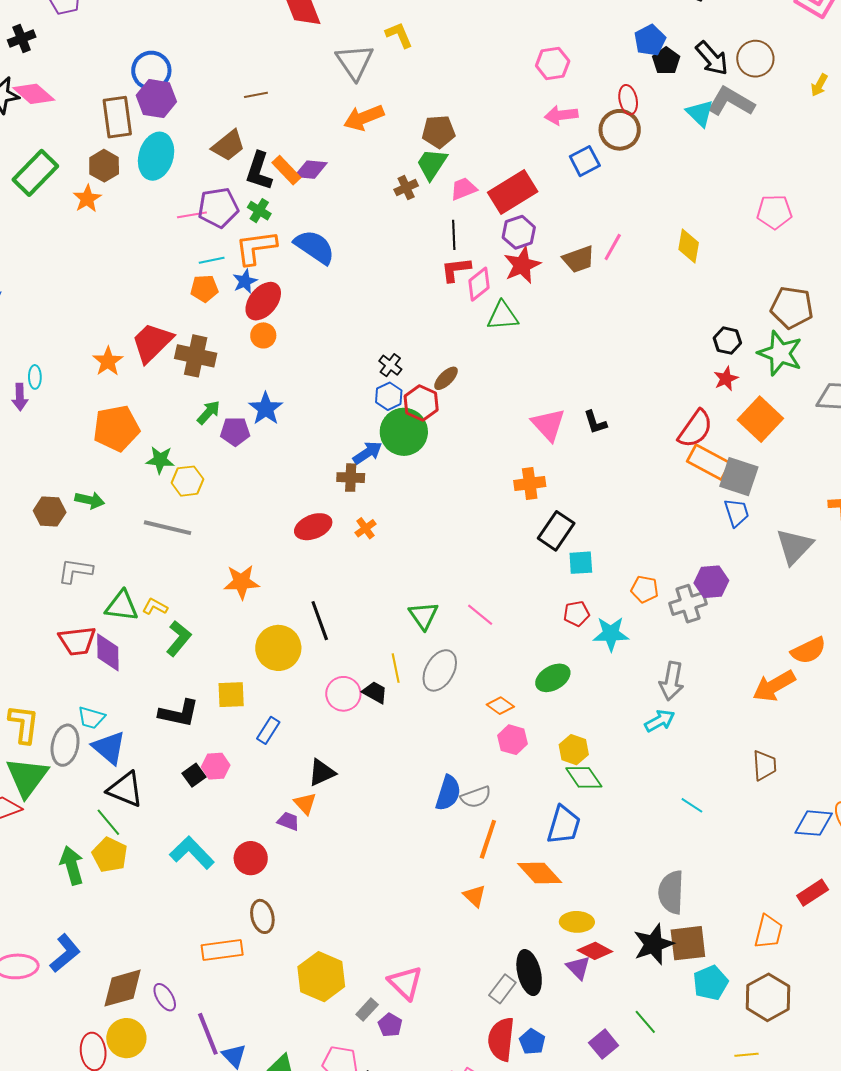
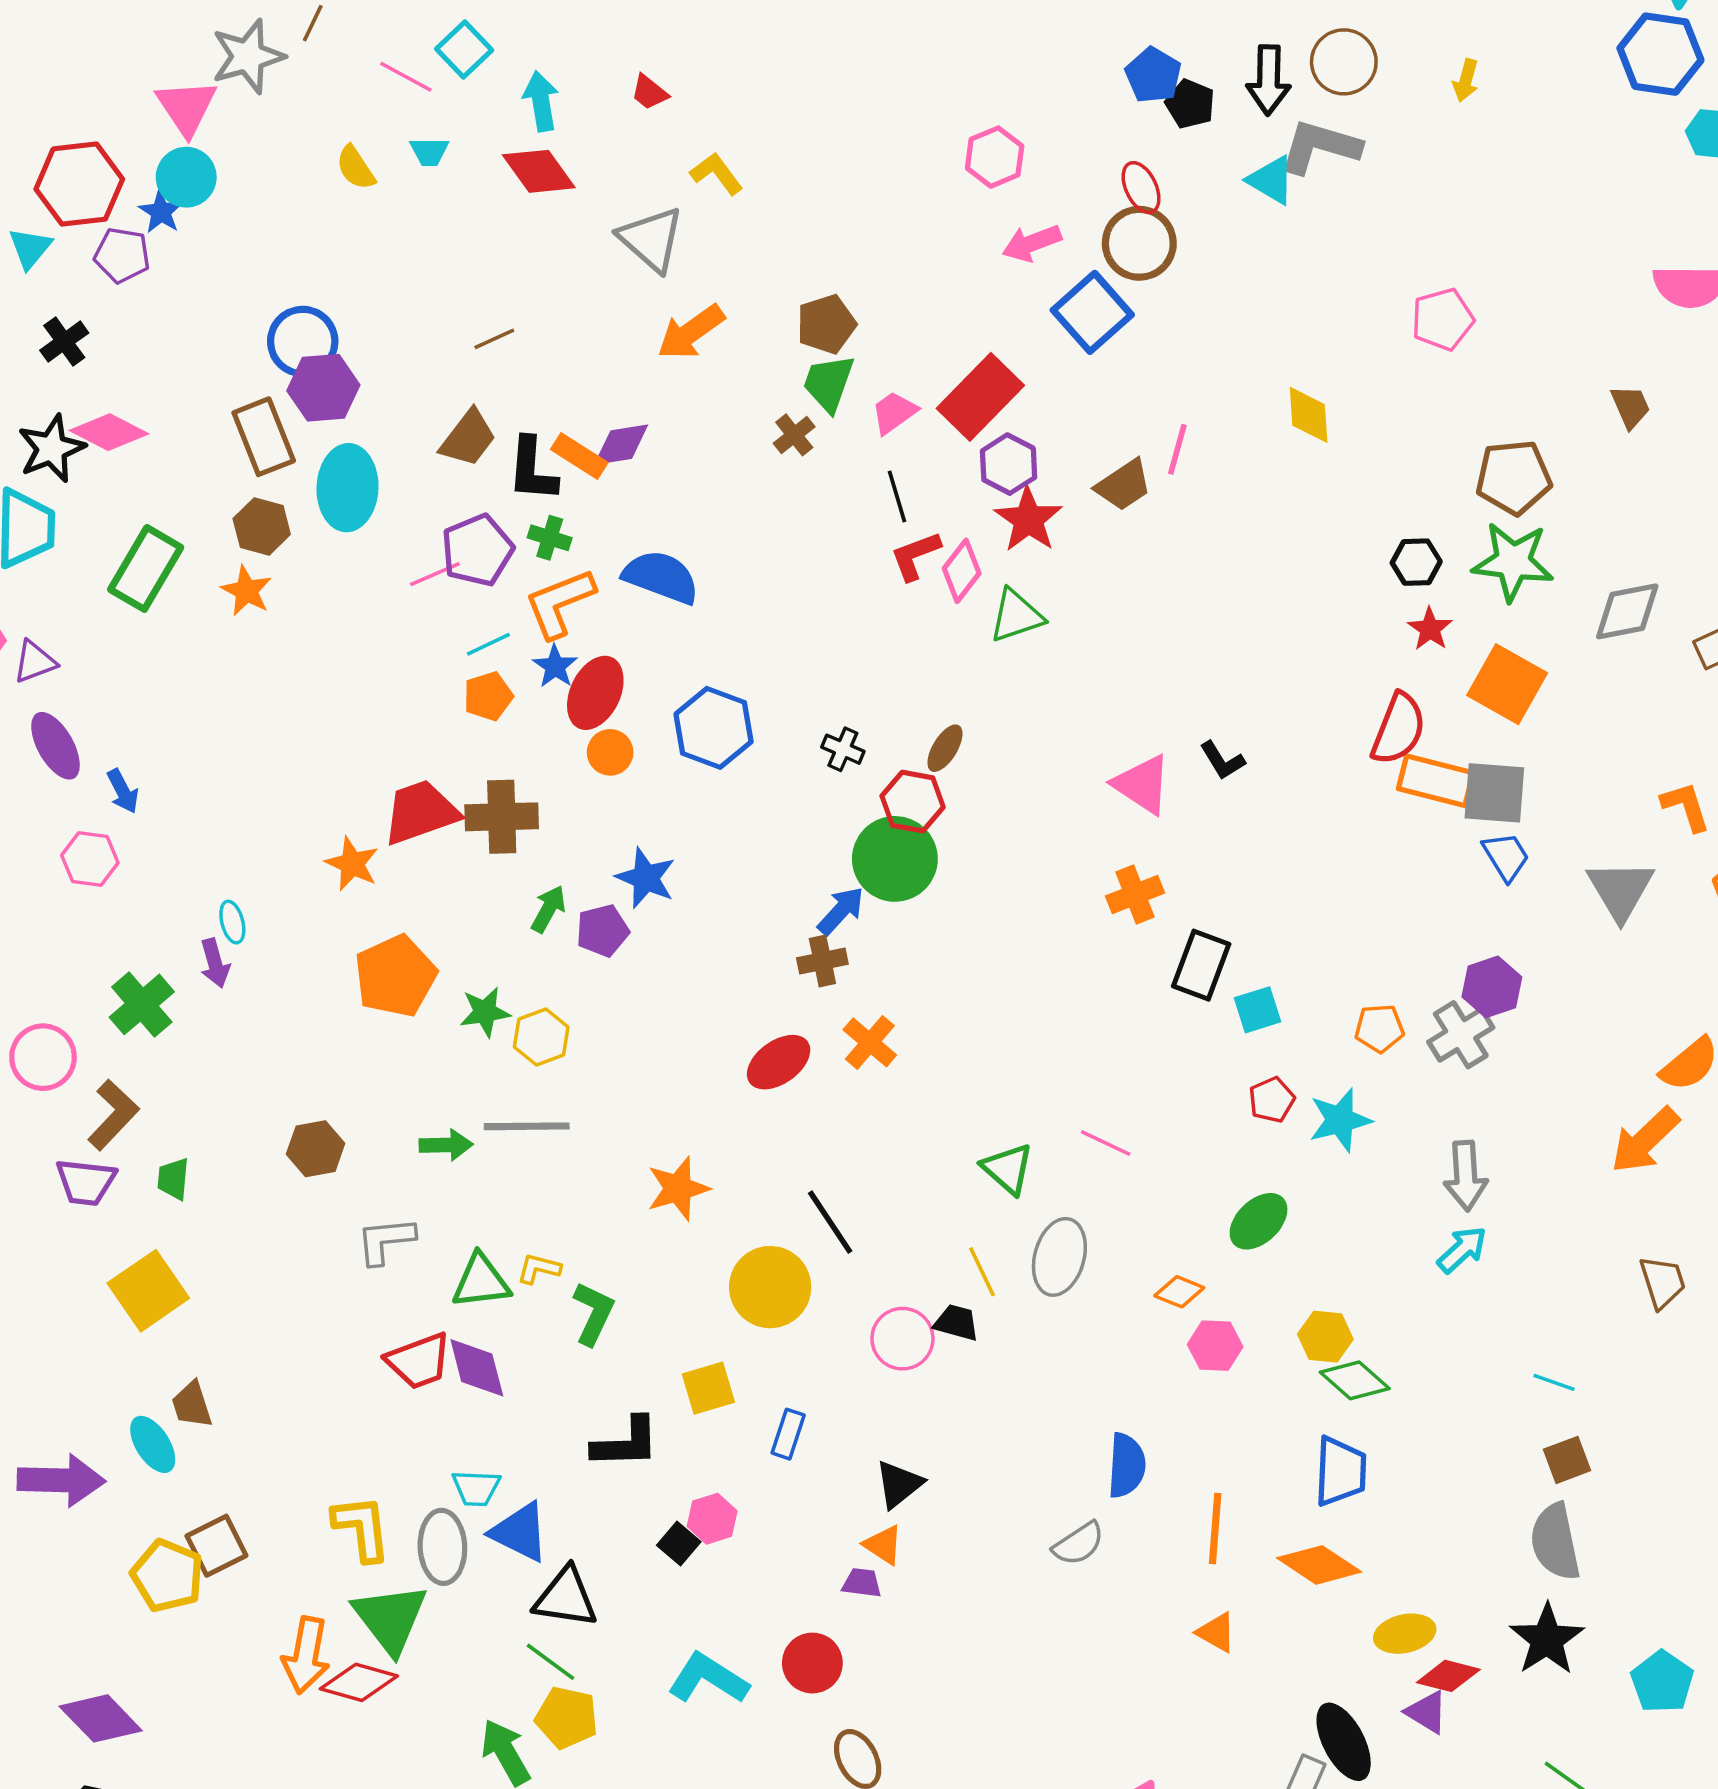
black arrow: (712, 58) -> (1269, 80), turned 57
blue square: (585, 161) -> (1092, 312), size x1.4
red trapezoid: (152, 343) -> (421, 812), turned 39
blue hexagon: (389, 396) -> (714, 728), moved, size x1.6
green arrow: (90, 500) -> (446, 1145), moved
orange cross: (365, 528) -> (870, 1042), size x1.4
gray semicircle: (476, 797) -> (1079, 1544), moved
brown square: (688, 943) -> (1567, 1460), moved, size x0.7

